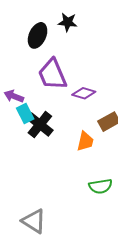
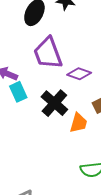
black cross: (40, 124) -> (54, 103), moved

